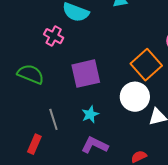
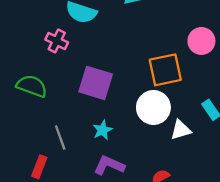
orange square: (146, 65) -> (165, 70), turned 32
purple square: (86, 74) -> (96, 83), turned 32

